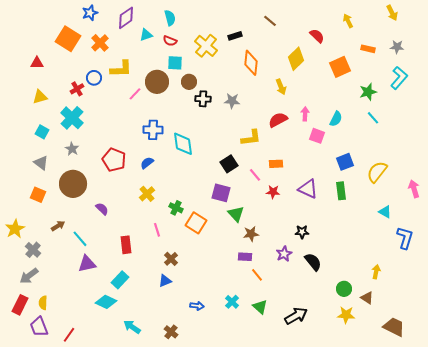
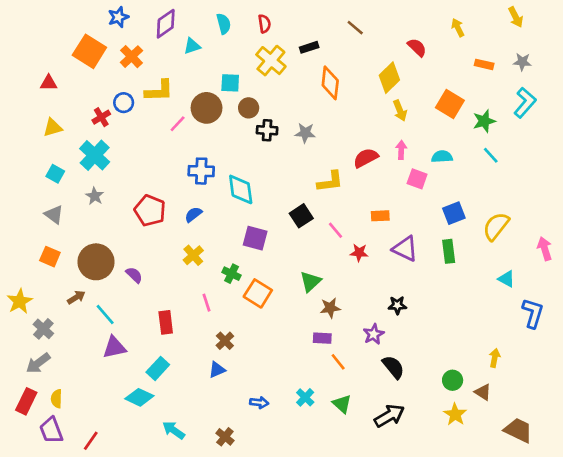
red semicircle: (170, 41) -> (264, 24), moved, turned -120
orange square: (340, 67) -> (450, 104), moved, turned -35
yellow arrow: (281, 87) -> (400, 111), moved
cyan semicircle: (336, 119) -> (442, 157), turned -119
orange rectangle: (276, 164) -> (380, 216), moved
brown circle: (73, 184) -> (96, 262), moved
purple square: (221, 193) -> (255, 238), moved
green triangle: (236, 214) -> (310, 282), turned 30
black semicircle: (313, 262) -> (393, 367), moved
yellow star: (346, 315) -> (455, 414), turned 30

